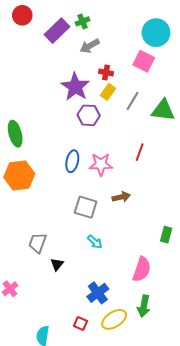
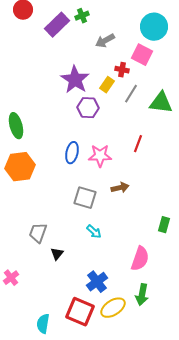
gray arrow: (90, 46) -> (105, 41), moved
red cross: (106, 72) -> (122, 70), moved
red square: (80, 323) -> (80, 312), size x2.0

